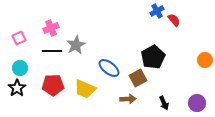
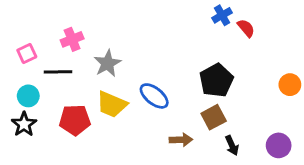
black line: (52, 51) -> (58, 72), moved
brown square: (138, 78) -> (214, 117), moved
yellow trapezoid: (85, 89) -> (112, 104), moved

